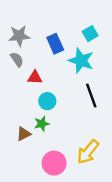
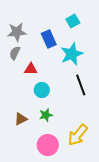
cyan square: (90, 34) -> (73, 21), moved
gray semicircle: (17, 59) -> (15, 53), turned -120
cyan star: (81, 61) -> (72, 54), turned 30
green star: (42, 124) -> (46, 115), moved

